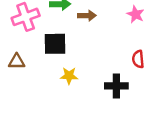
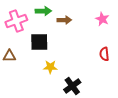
black cross: (116, 86) -> (72, 86), moved, turned -36

